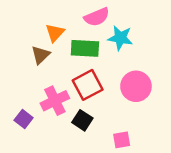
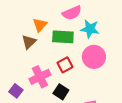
red square: (88, 85) -> (65, 65), size x0.7
pink circle: (136, 86) -> (94, 57), moved

